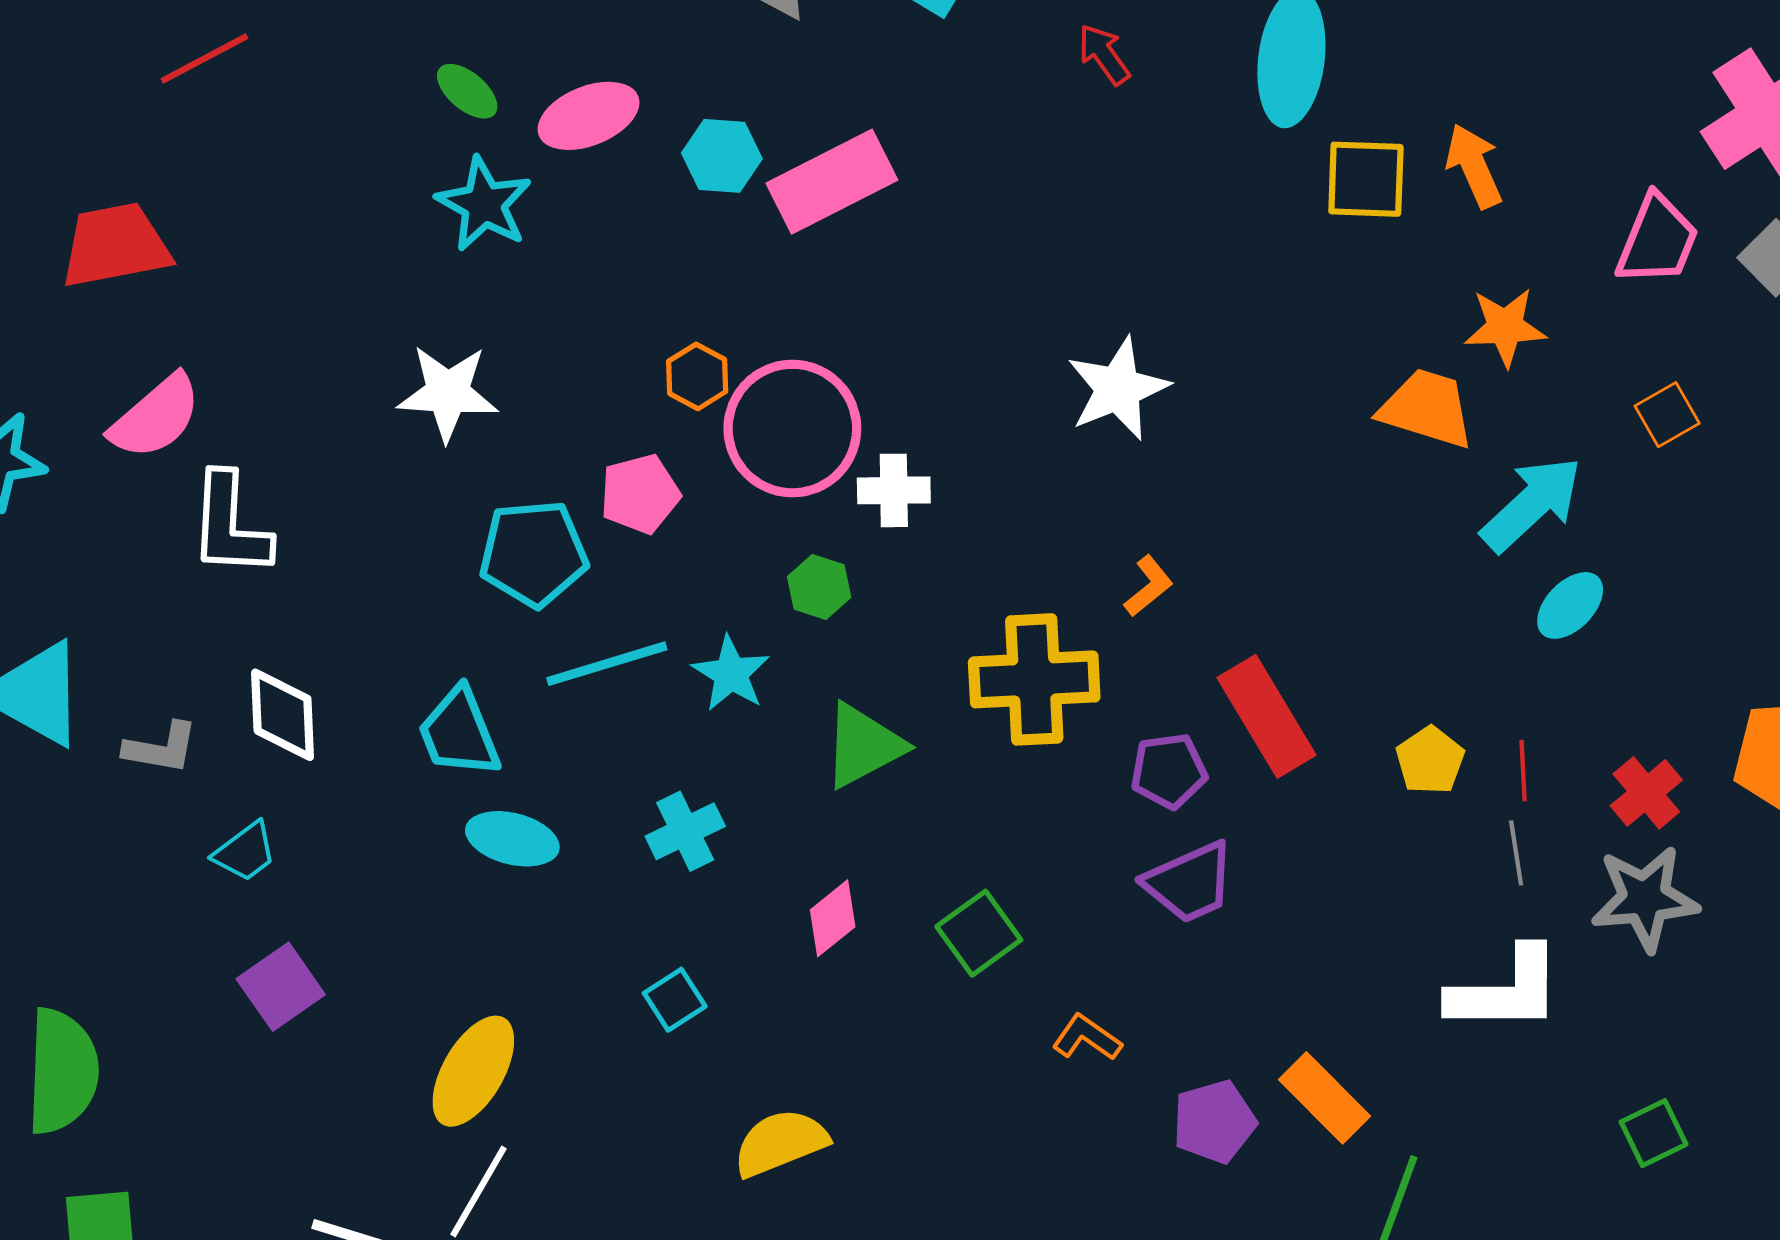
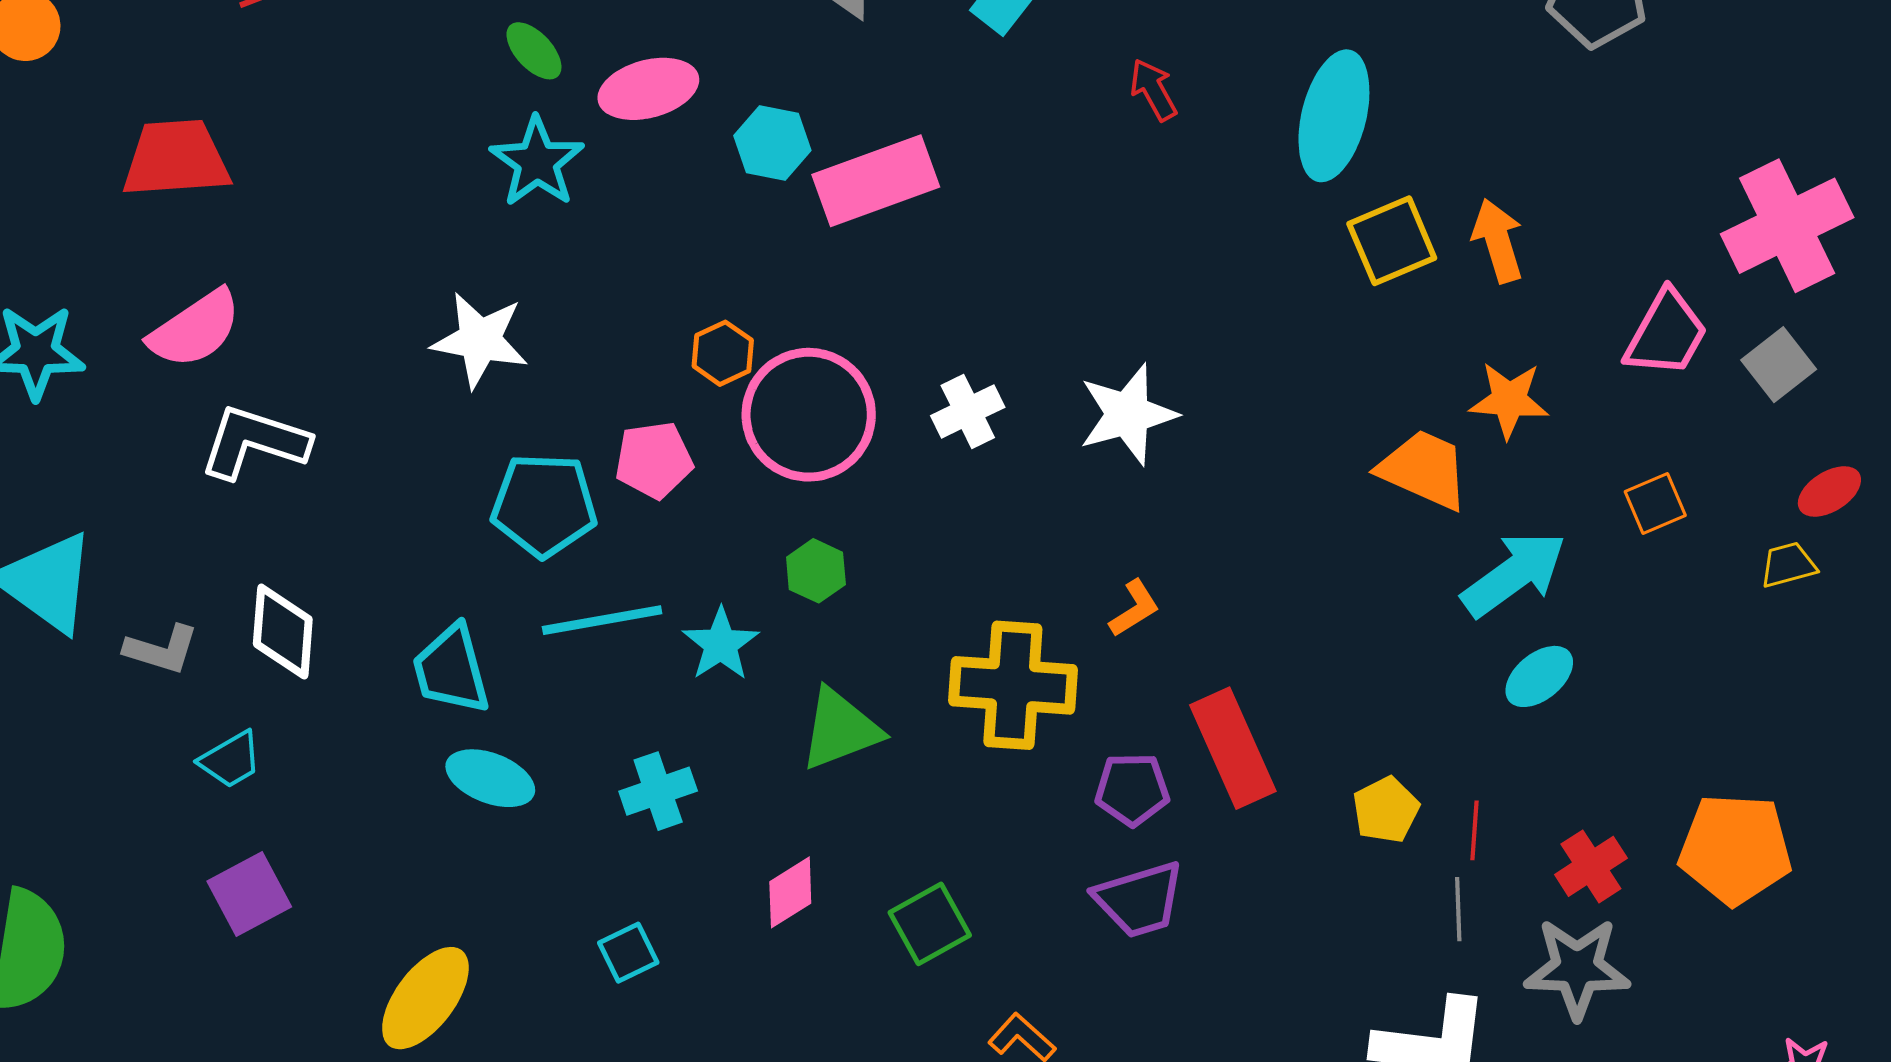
yellow square: (1366, 179) -> (1392, 241), turned -32
white cross: (894, 490) -> (968, 411), moved, turned -32
white L-shape: (230, 525) -> (254, 442), turned 98

